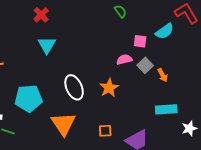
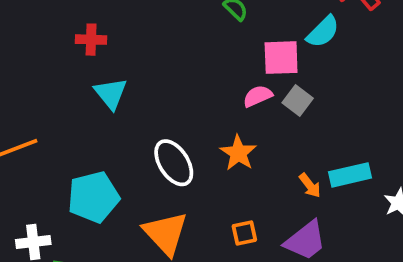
red cross: (41, 15) -> (91, 40), turned -35
pink square: (140, 41) -> (281, 58), size x1.5
orange arrow: (163, 75) -> (310, 185), moved

